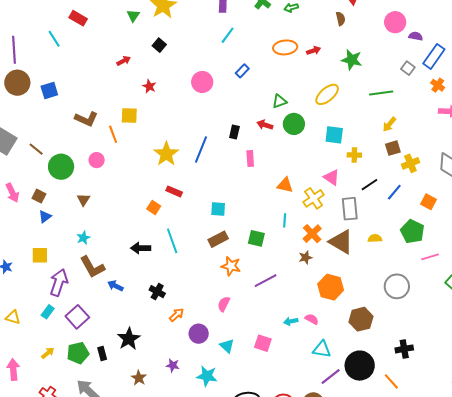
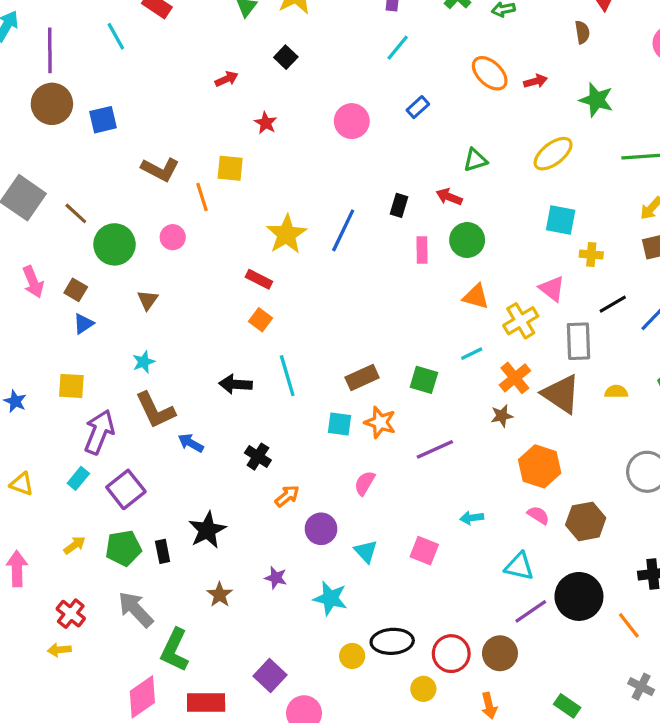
orange ellipse: (285, 47) -> (490, 73), turned 45
green circle: (294, 124) -> (467, 240), moved
red rectangle: (174, 191) -> (259, 279), moved
cyan square: (218, 209) -> (340, 424), moved
cyan line: (285, 220) -> (472, 354), turned 56
pink semicircle: (312, 319) -> (538, 515), moved

